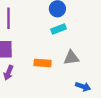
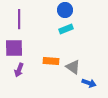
gray triangle: (71, 58) -> (73, 67), moved, turned 42

